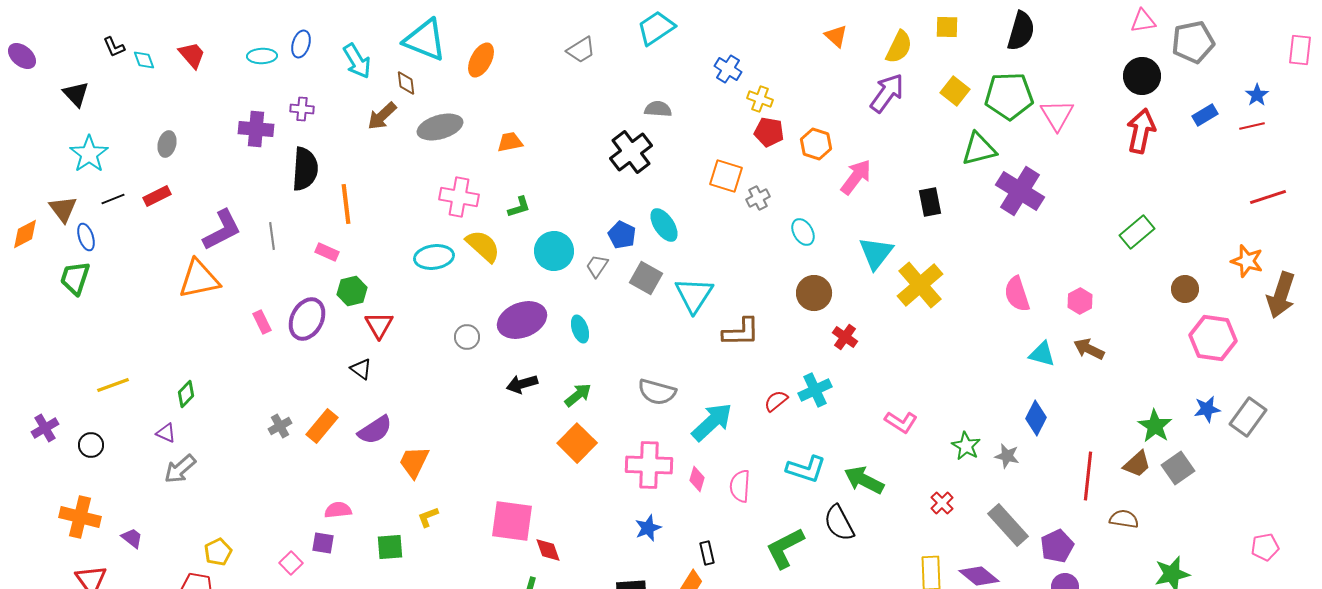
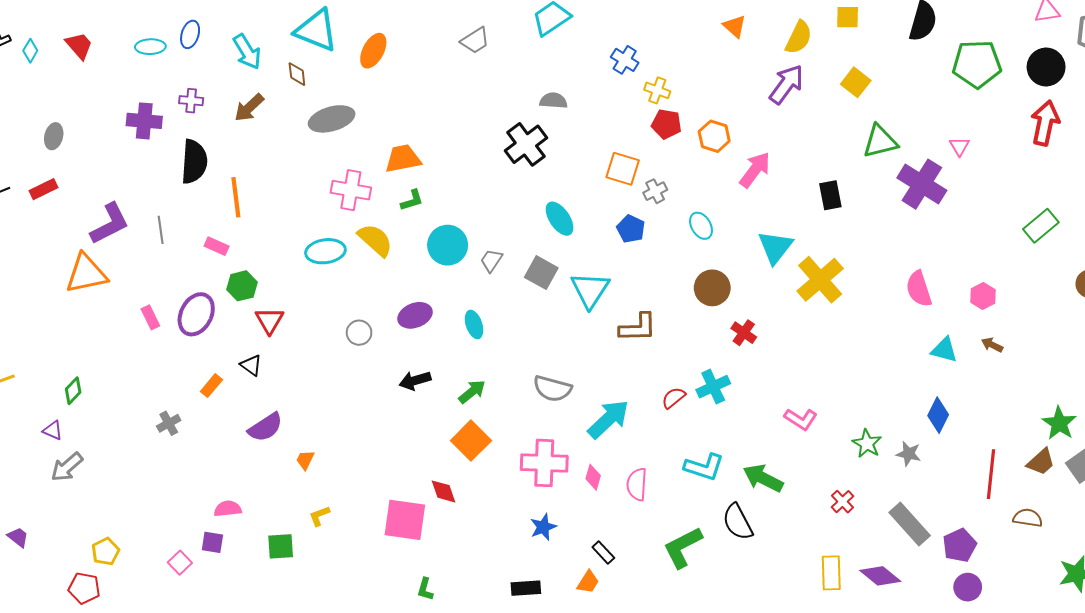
cyan diamond: (144, 60) -> (30, 51), turned 50
green pentagon: (1009, 96) -> (977, 64), moved
pink triangle: (1057, 115) -> (960, 146), moved, size x0.6
brown arrow: (382, 116) -> (249, 108), moved
orange trapezoid: (510, 142) -> (403, 159), moved, size x1.4
blue pentagon: (622, 235) -> (631, 229), moved
purple ellipse: (522, 320) -> (415, 315), size x0.7
brown arrow: (1089, 349) -> (992, 345), size x0.7
orange rectangle: (322, 426) -> (211, 386), moved, size x0.7
orange trapezoid: (414, 462) -> (305, 460), size x0.6
red diamond: (548, 550) -> (444, 491), moved
black rectangle: (707, 553) -> (603, 552), turned -30

